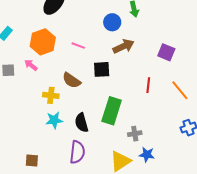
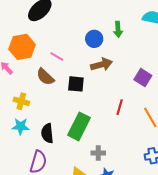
brown semicircle: (72, 80) -> (45, 77), moved

